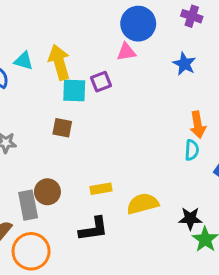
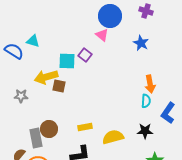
pink triangle: (126, 52) -> (102, 35), turned 48
yellow arrow: (59, 62) -> (46, 77), moved, turned -90
purple square: (101, 82) -> (85, 55), turned -32
black star: (190, 219) -> (145, 131), moved

